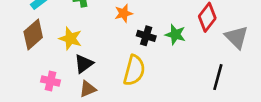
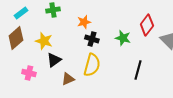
black cross: (146, 36) -> (92, 39), moved
black line: (218, 77) -> (138, 70), moved
brown triangle: (88, 89) -> (68, 79), moved

